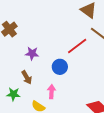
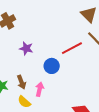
brown arrow: (27, 77) -> (21, 82), moved

